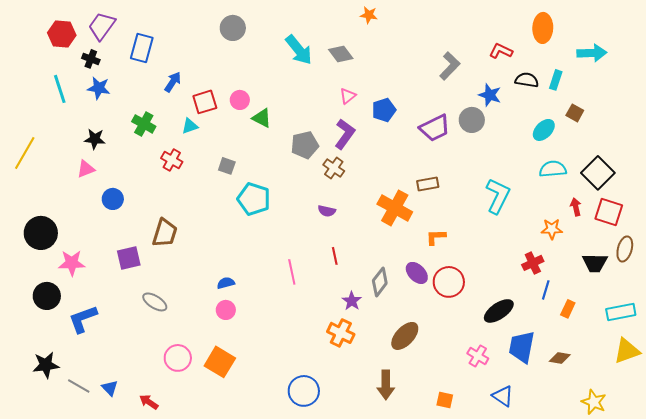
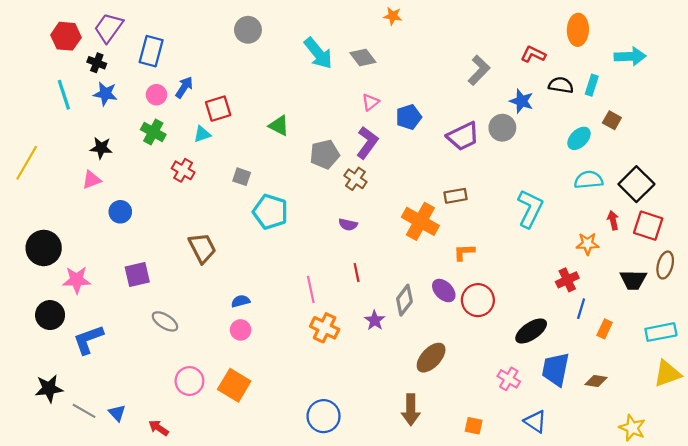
pink circle: (240, 100) -> (156, 95), moved
brown trapezoid: (165, 233) -> (202, 248), moved, turned -44
orange cross: (341, 333) -> (325, 328), moved

